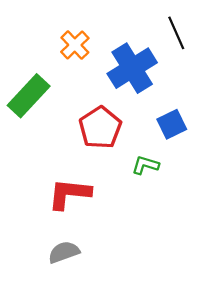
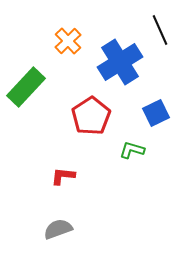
red L-shape: (69, 194) -> (63, 176), size x0.6

